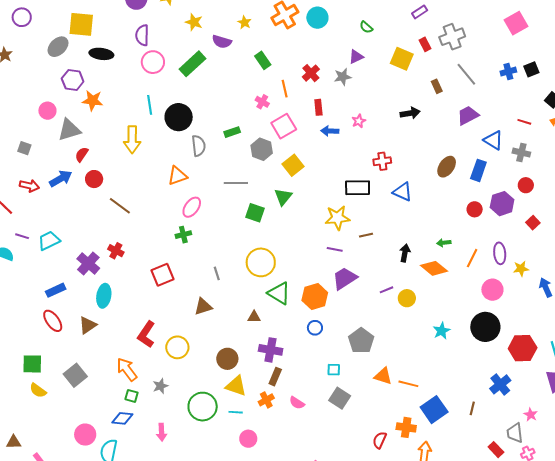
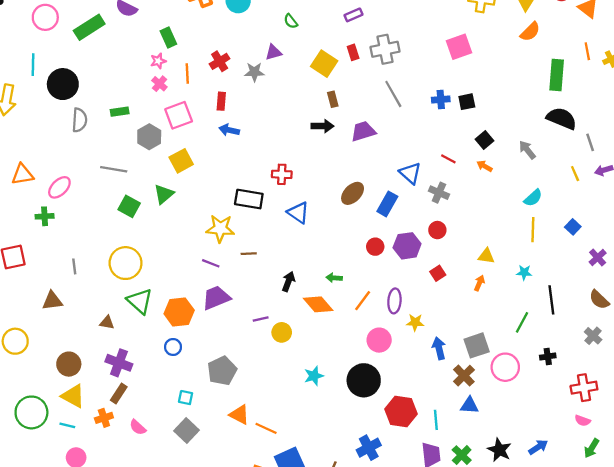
brown rectangle: (437, 86) -> (333, 99), moved
purple trapezoid: (468, 115) -> (363, 131), moved
pink star: (359, 121) -> (158, 61), moved
orange triangle: (177, 176) -> (23, 174), moved

